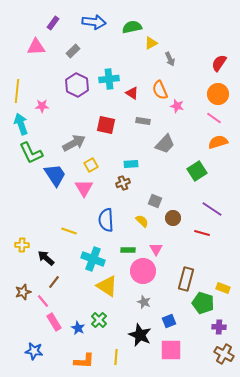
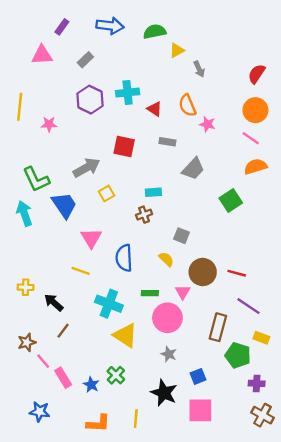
cyan arrow: (21, 124) -> (24, 213), moved
pink triangle: (84, 188) -> (91, 238), moved
purple line: (212, 209) -> (248, 306), moved
brown circle: (173, 218) -> (203, 272), moved, size x1.5
pink line: (43, 301) -> (43, 361), moved

